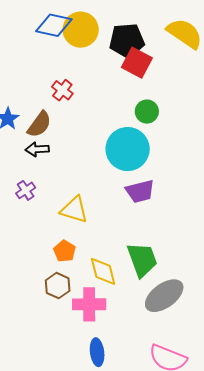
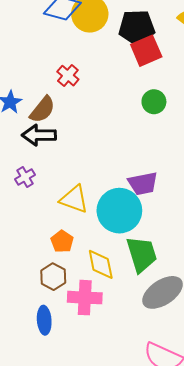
red square: (137, 63) -> (146, 51), turned 36
black arrow: (37, 149) -> (39, 135), size x1.4
cyan circle: (128, 149) -> (119, 211), moved
blue ellipse: (97, 352) -> (44, 320), moved

